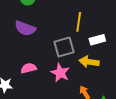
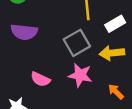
pink semicircle: (29, 68) -> (40, 79), turned -126

